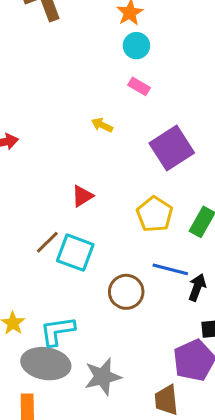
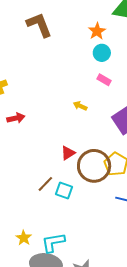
cyan square: (75, 253) -> (64, 190), size x0.7
brown circle: (126, 292) -> (94, 166), moved, size x1.4

